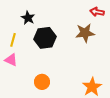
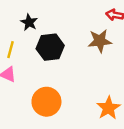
orange circle: (42, 82) -> (46, 102), size x1.5

